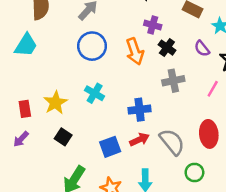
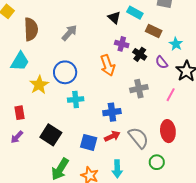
blue circle: (92, 46) -> (65, 72), moved
black cross: (167, 48) -> (140, 54), moved
cyan cross: (95, 93) -> (76, 99), turned -35
yellow star: (55, 103) -> (39, 85), moved
black square: (63, 137) -> (51, 135), size x1.5
blue square: (110, 147) -> (89, 142), turned 36

